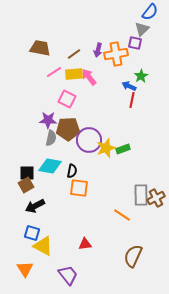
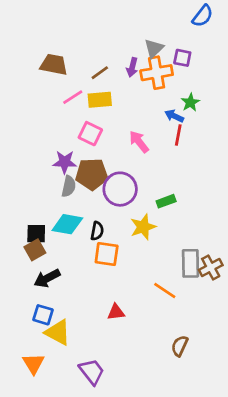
gray triangle: (142, 29) -> (154, 48), moved
pink arrow: (89, 77) -> (139, 142), moved
yellow star: (106, 148) -> (143, 227), moved
red triangle: (85, 244) -> (116, 312), moved
brown semicircle: (133, 256) -> (180, 346), size x0.7

